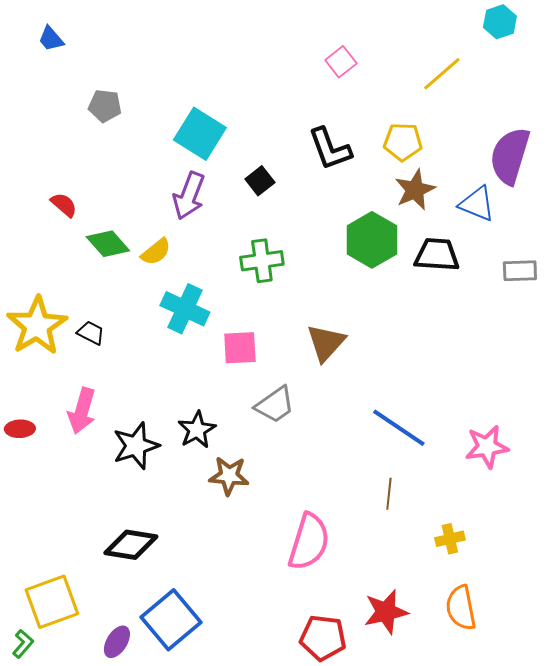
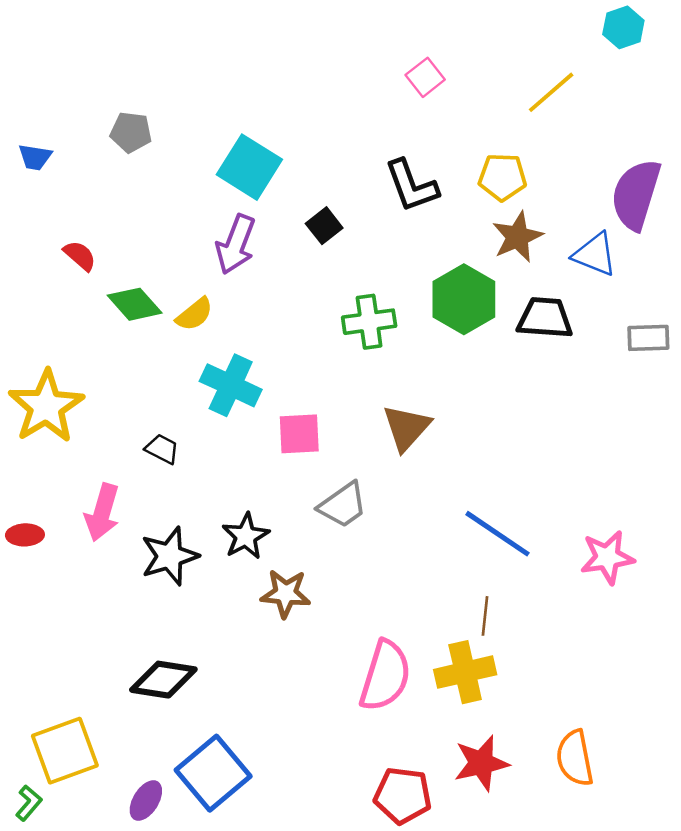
blue trapezoid: (51, 39) -> (35, 157), moved, turned -40
green cross: (262, 261) -> (369, 322), moved
black trapezoid: (91, 333) -> (162, 449), moved
yellow cross: (450, 539) -> (465, 672), moved, size x1.6

